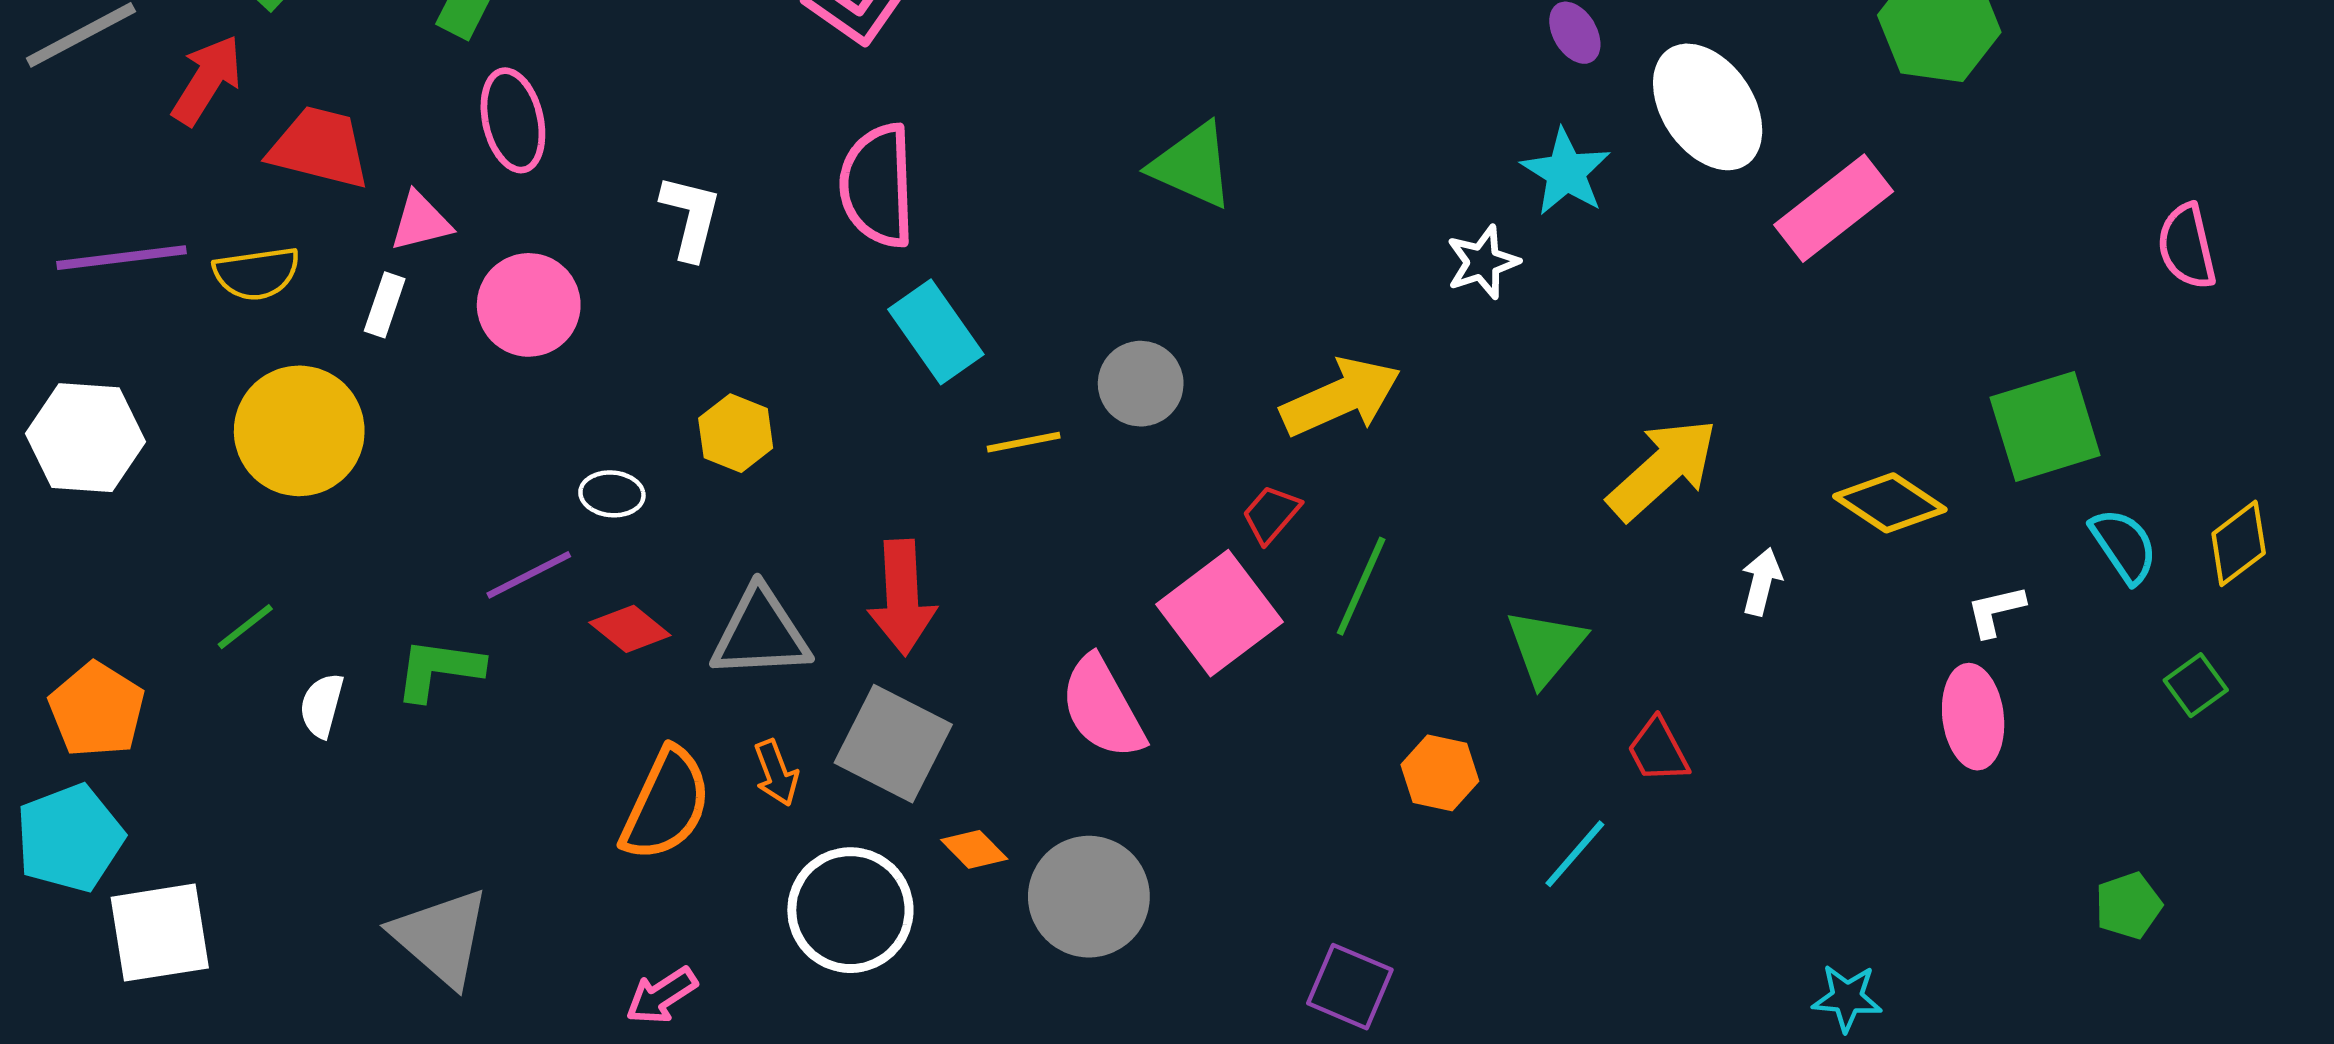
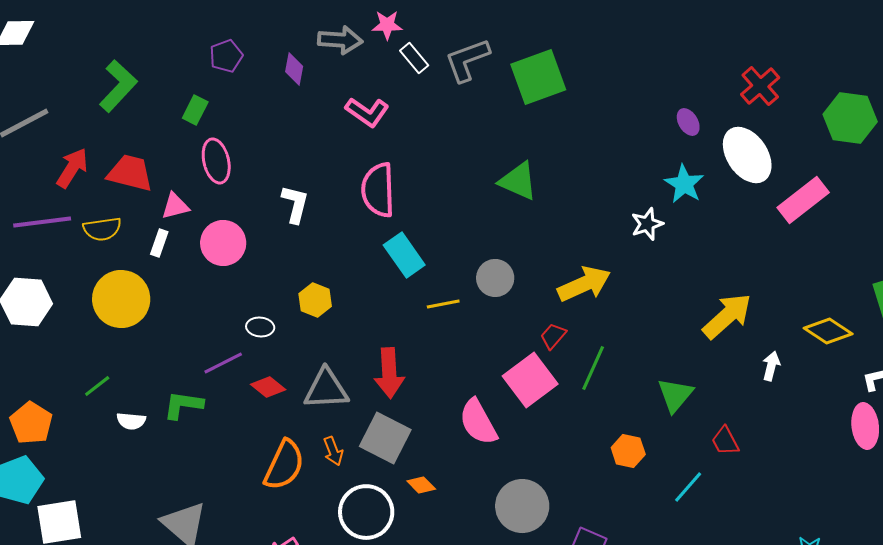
red arrow: (207, 80) -> (72, 168), moved
white semicircle: (322, 705) -> (131, 421), turned -100
gray circle: (1089, 897) -> (522, 506), moved

